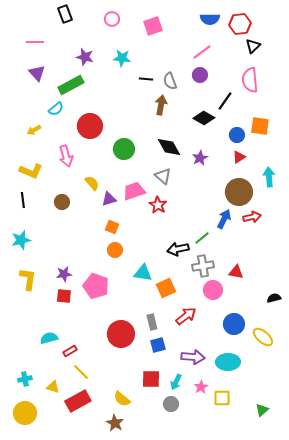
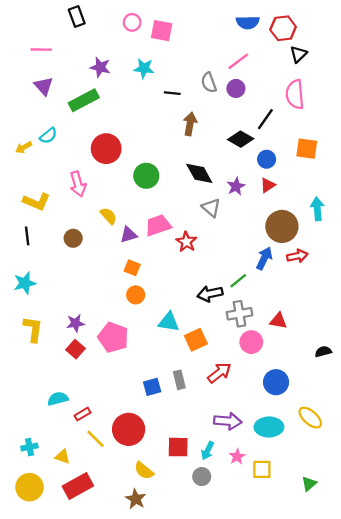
pink square: (153, 26) -> (162, 31), moved, turned 30
gray semicircle: (170, 81) -> (209, 83), moved
cyan semicircle: (56, 109) -> (48, 136), moved
yellow arrow: (34, 130) -> (24, 147), moved
blue circle: (237, 135) -> (267, 159), moved
red triangle: (239, 157) -> (268, 185), moved
gray triangle: (163, 176) -> (211, 208), moved
red square: (64, 296) -> (75, 349), turned 35
red circle: (121, 334) -> (129, 429), moved
yellow ellipse: (263, 337) -> (310, 418), moved
blue square: (158, 345) -> (152, 387), moved
red rectangle: (78, 401) -> (78, 486), moved

